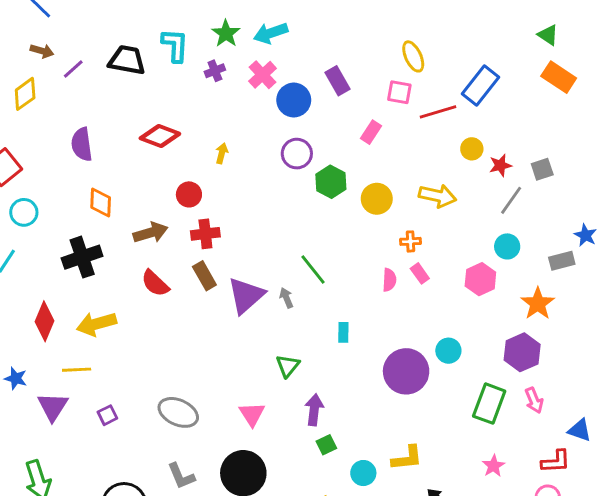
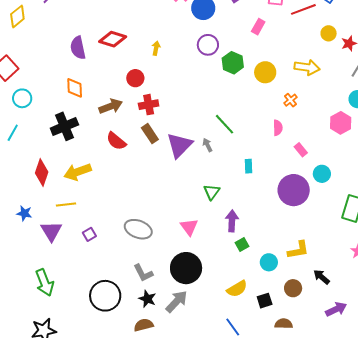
purple semicircle: (82, 144) -> (78, 48), moved
orange cross: (410, 241) -> (291, 100), turned -32
pink rectangle: (420, 273) -> (301, 150), moved

